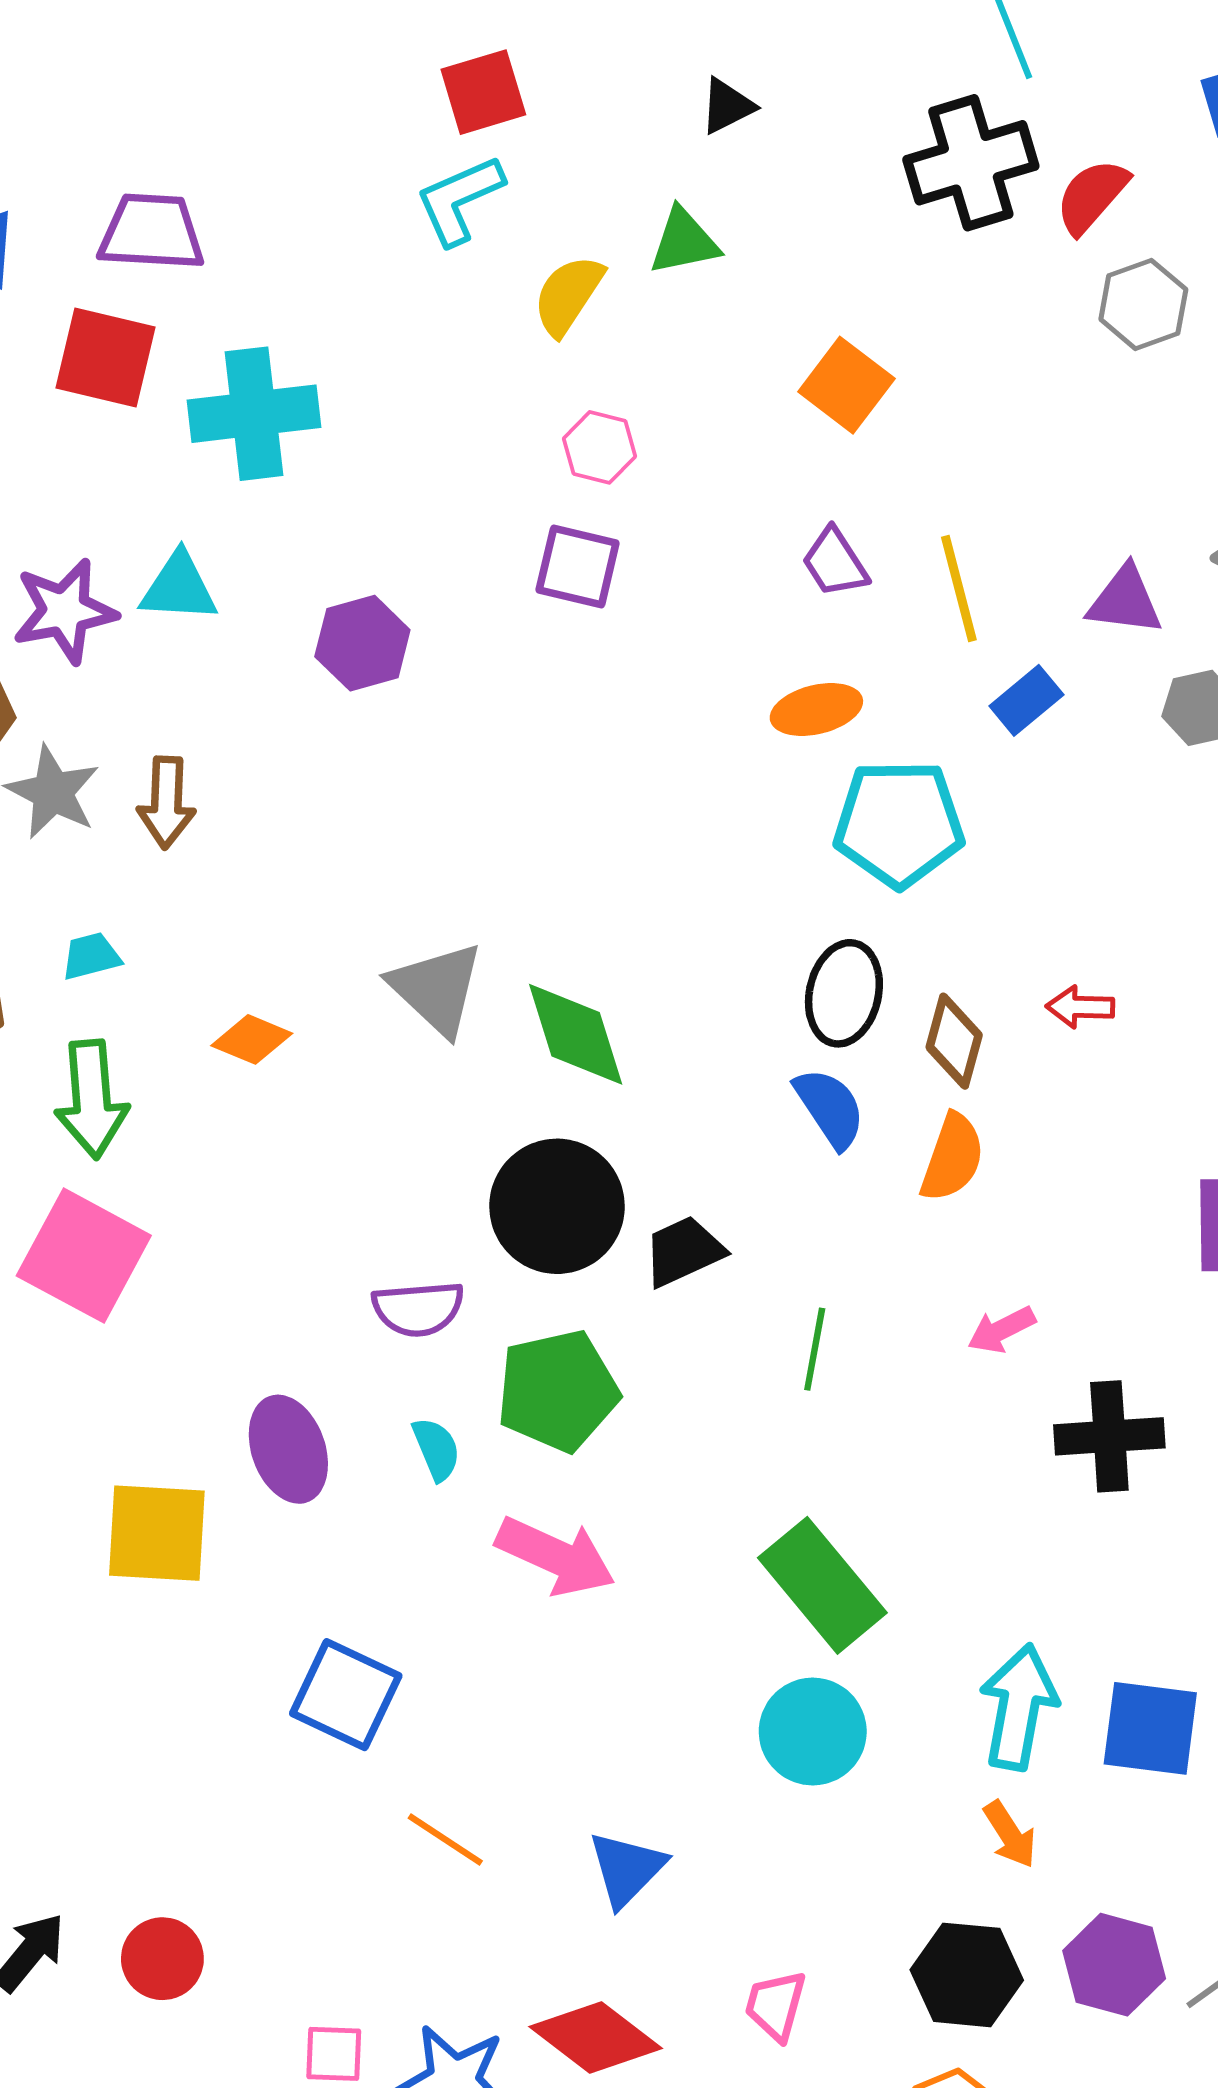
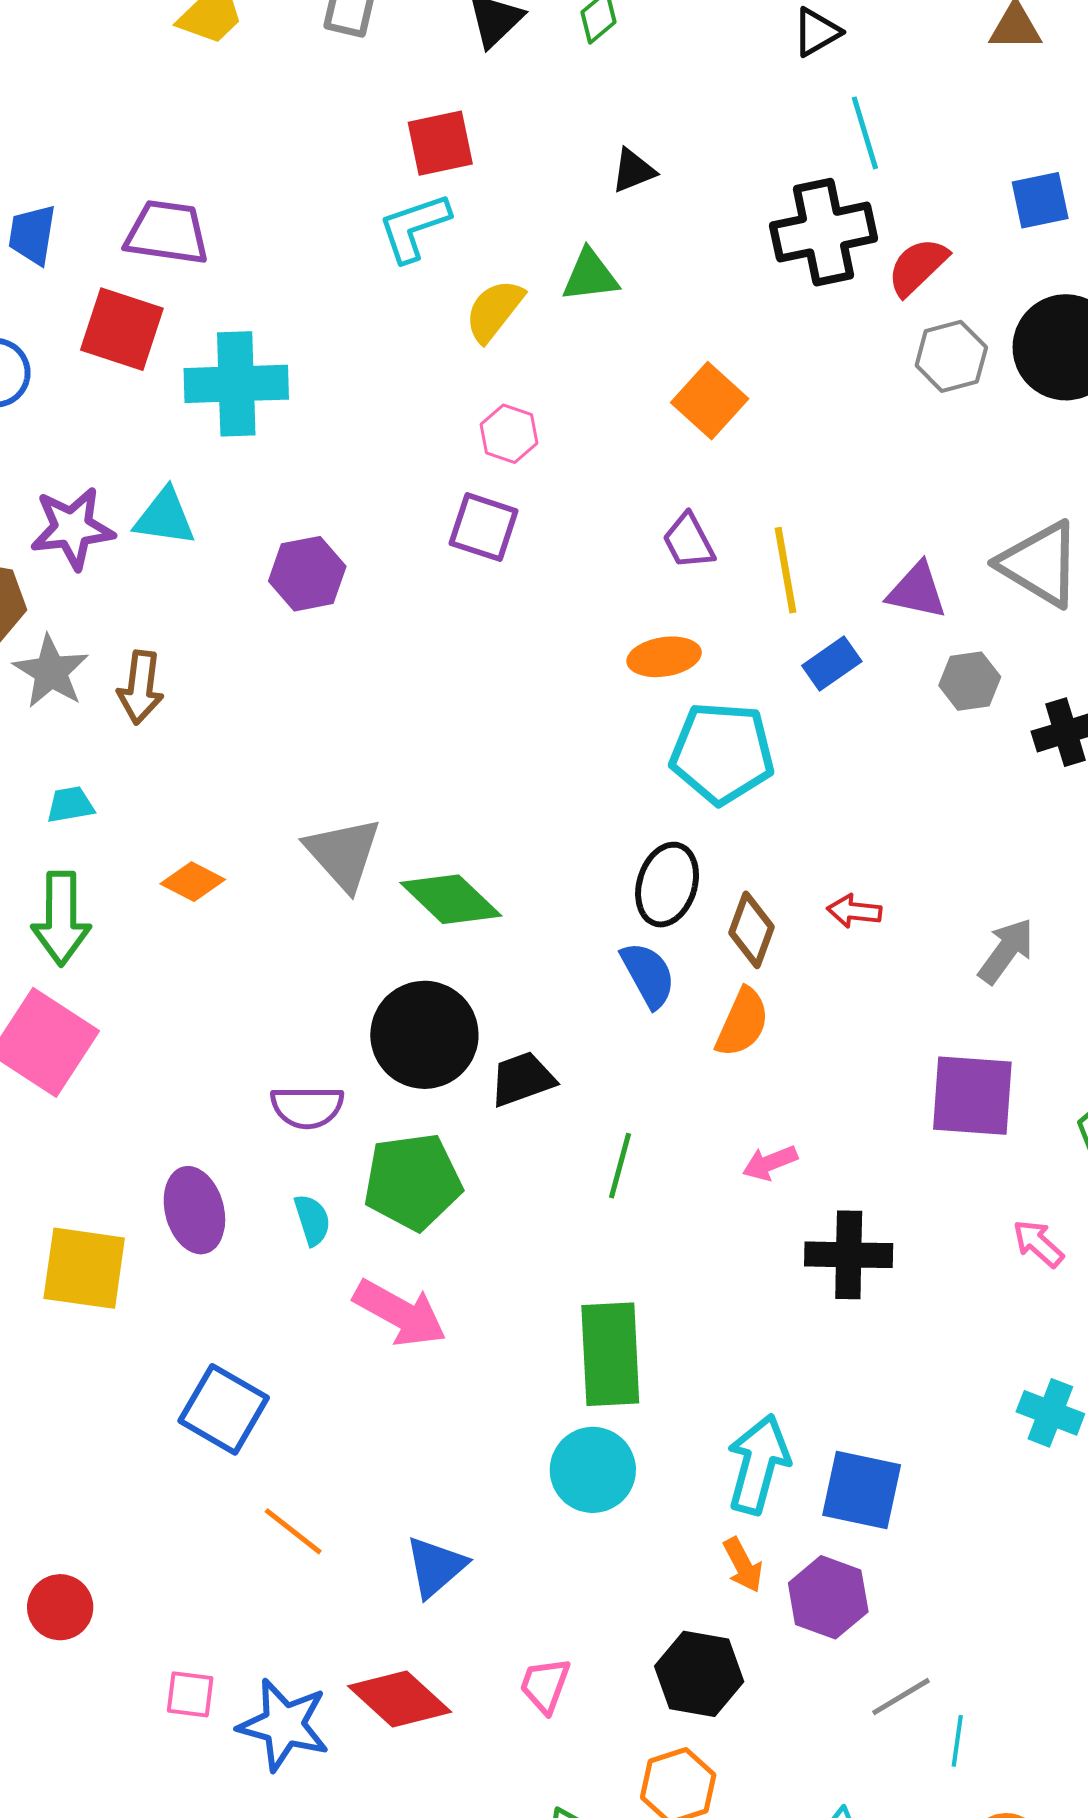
green diamond: (576, 1034) -> (451, 899), turned -34
green rectangle: (822, 1585) -> (610, 1354), turned 32
purple hexagon: (1114, 1965) -> (828, 1597), moved

